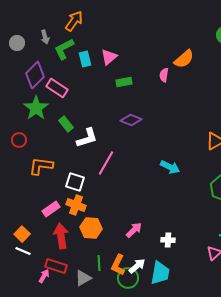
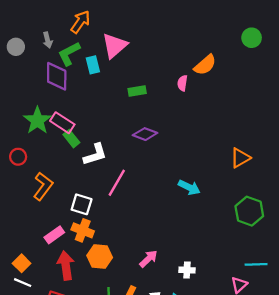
pink triangle: (109, 57) -> (114, 46), moved, size x1.4
purple diamond: (35, 75) -> (57, 76), moved, turned -44
pink rectangle: (57, 88) -> (62, 123), moved
orange L-shape: (41, 166) -> (43, 186), turned 120

